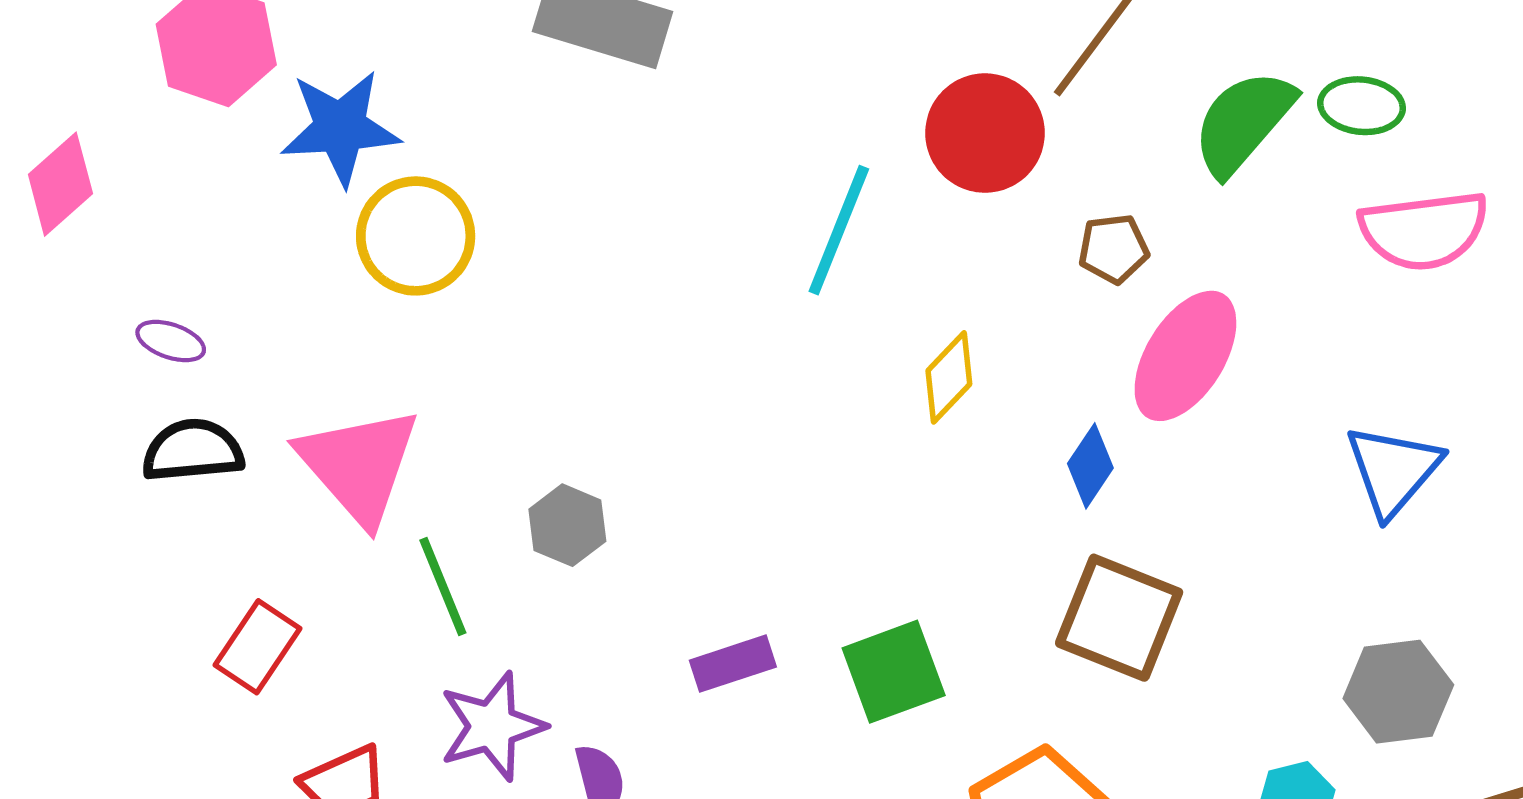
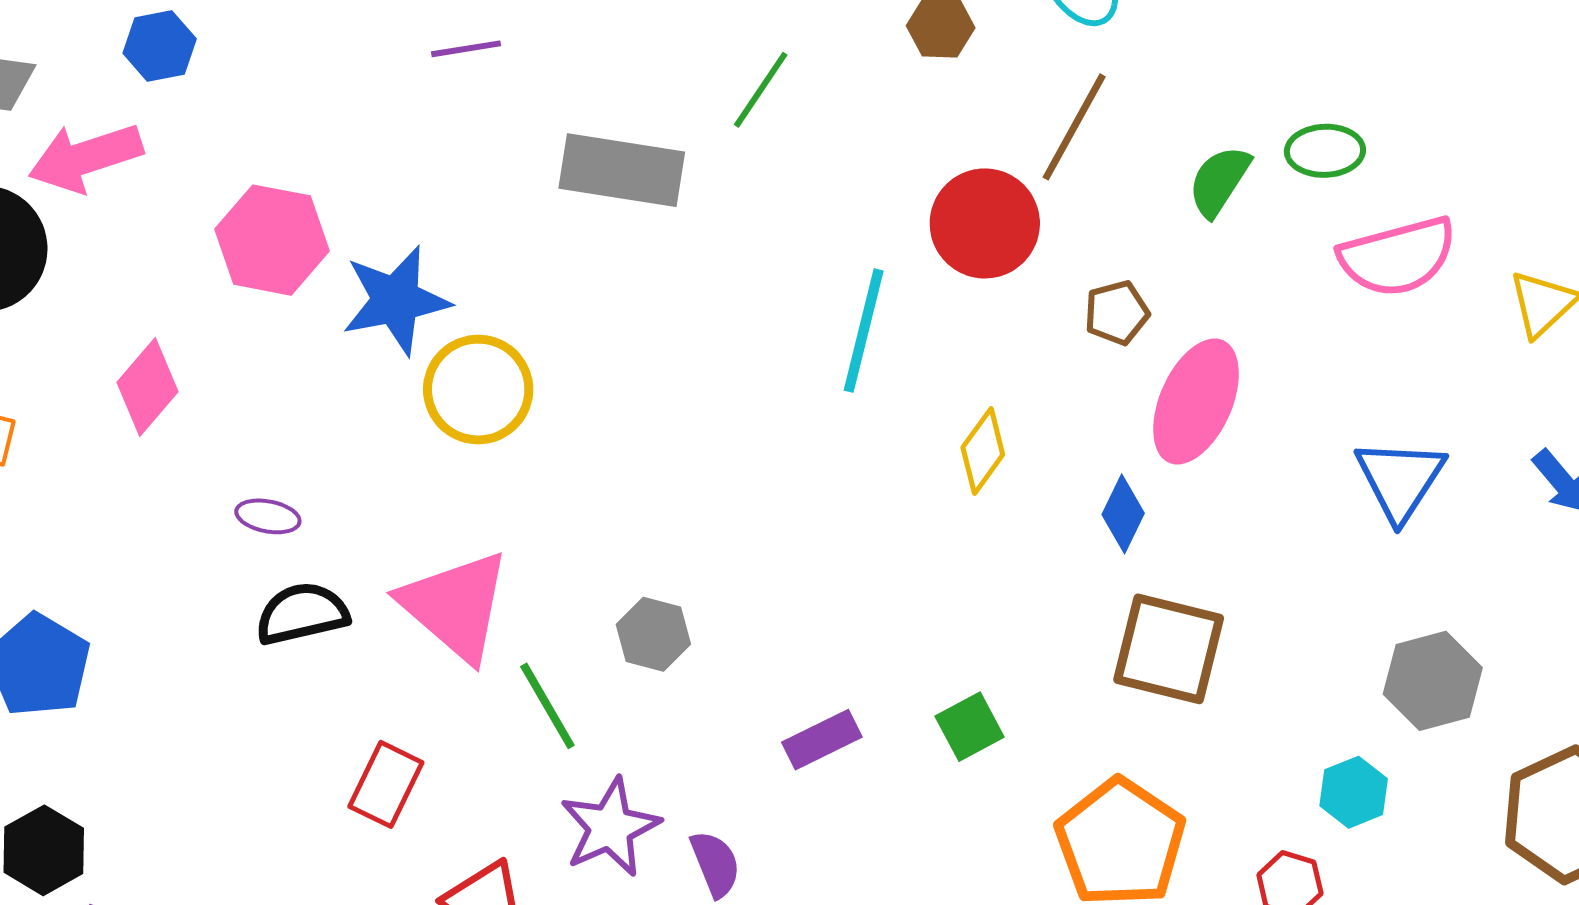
green semicircle: (1243, 122) -> (1219, 181), size x0.7
green square: (894, 672) -> (970, 727), size x0.7

